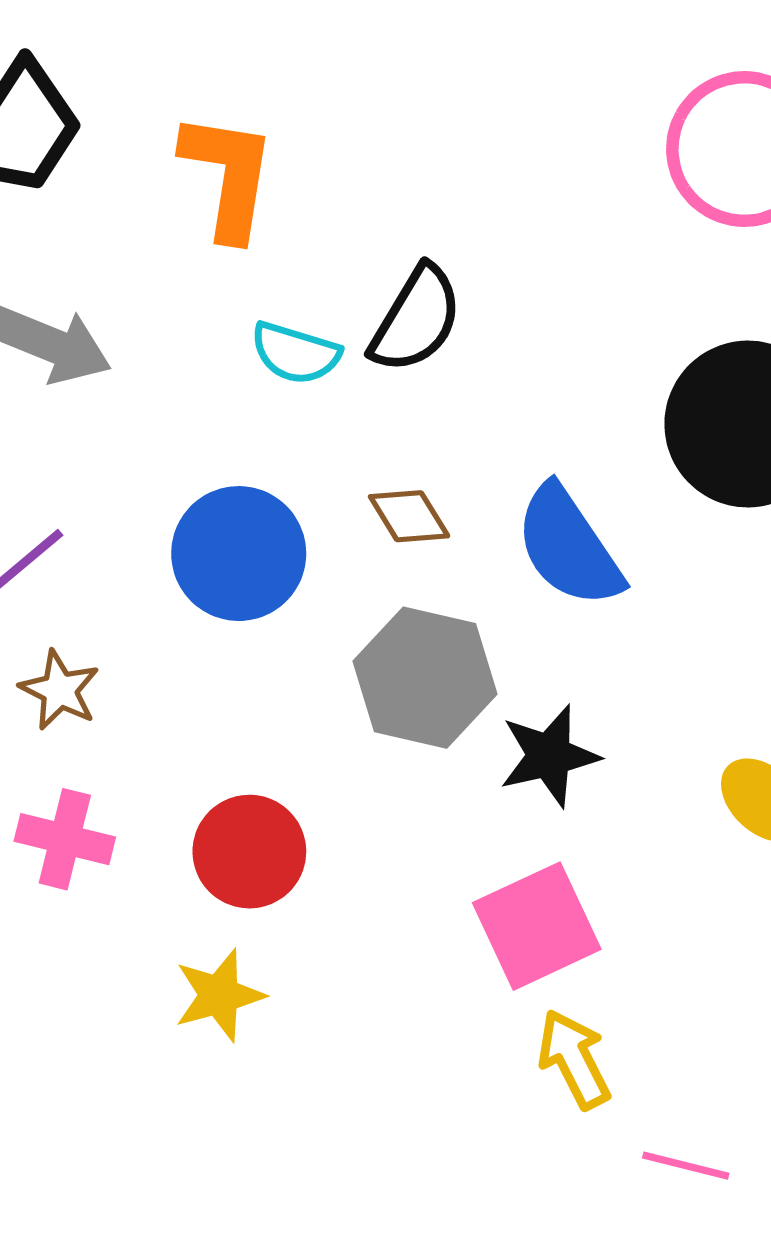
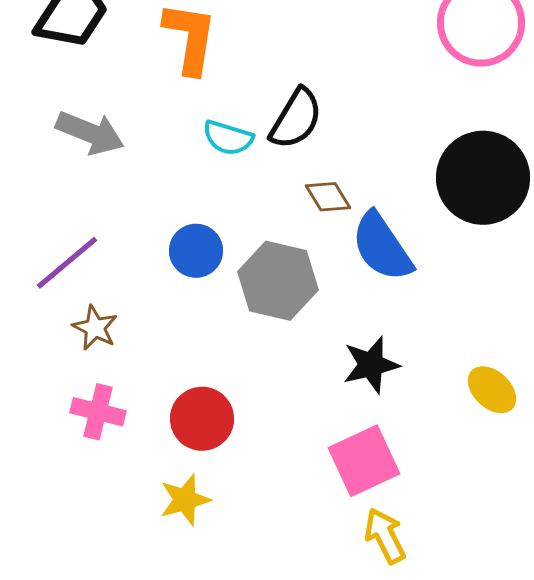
brown diamond: (409, 516) -> (328, 197), moved
blue circle: (239, 554) -> (196, 251), size x0.7
gray hexagon: (425, 678) -> (278, 281), moved

